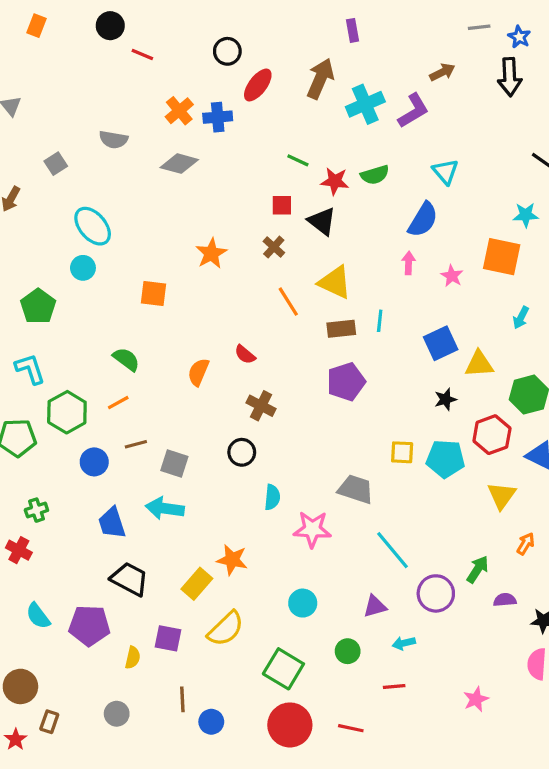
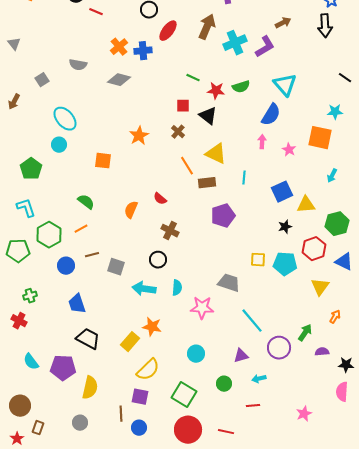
cyan triangle: (445, 172) -> (285, 85), size x1.4
brown rectangle: (341, 329) -> (207, 183), moved
cyan arrow: (165, 508) -> (144, 289), moved
purple square: (168, 638) -> (140, 397), moved
yellow semicircle: (133, 658) -> (90, 388), size x1.6

